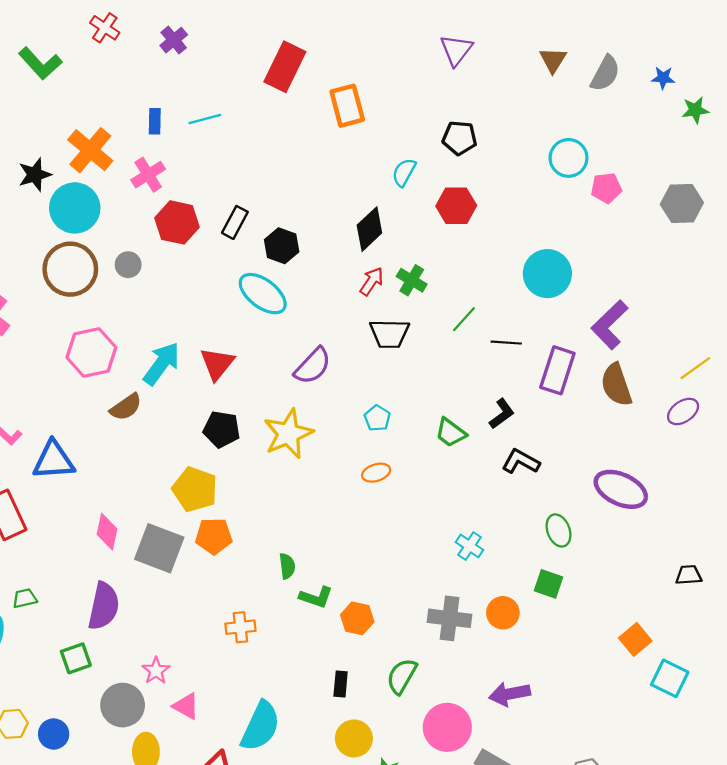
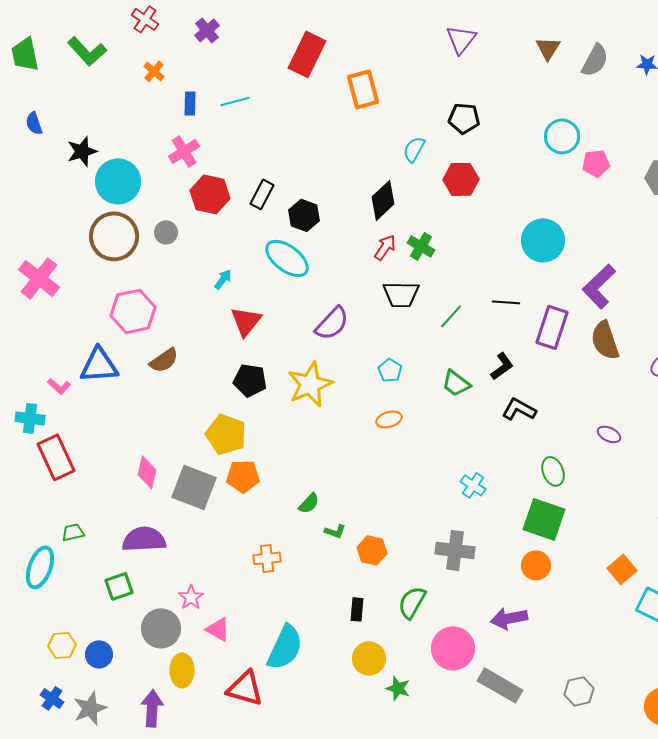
orange cross: (90, 150) -> (154, 71), moved, size x0.5
green line: (464, 319) -> (451, 316), moved
cyan arrow: (161, 364) -> (223, 279), moved, size x0.5
blue triangle: (54, 460) -> (99, 365), moved
purple ellipse: (621, 489) -> (609, 434), size x0.5
green semicircle: (287, 566) -> (309, 503), turned 50
green square: (548, 584) -> (544, 519), size x1.6
green L-shape: (316, 597) -> (335, 531), size x0.7
purple semicircle: (104, 606) -> (144, 539), turned -105
orange circle: (503, 613) -> (536, 565), moved

